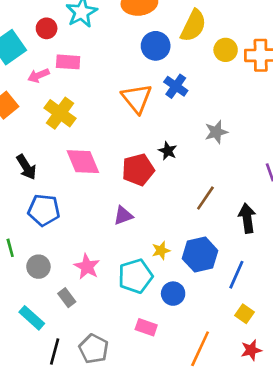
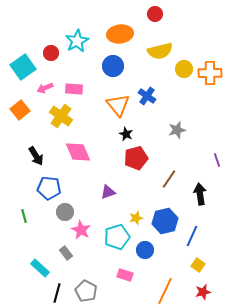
yellow semicircle: (193, 26) -> (160, 51), turned 50
blue circle: (156, 46) -> (113, 66), moved
pink rectangle: (68, 62) -> (74, 89), moved
black star: (168, 151) -> (126, 134), moved
red pentagon: (138, 170) -> (136, 158), moved
gray circle: (38, 267) -> (65, 212), moved

